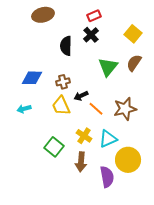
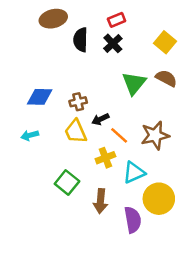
black semicircle: (66, 46) -> (81, 40), moved
brown semicircle: (134, 63) -> (166, 78), turned 84
yellow cross: (84, 136) -> (105, 158), moved, turned 35

